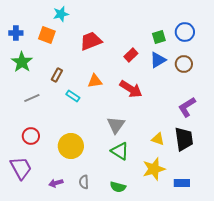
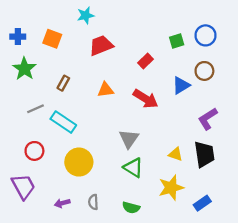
cyan star: (61, 14) -> (86, 15), moved
blue triangle: (158, 60) -> (181, 85), moved
cyan rectangle: (73, 96) -> (63, 122), moved, size x1.6
blue rectangle: (182, 183) -> (202, 203), turned -35

